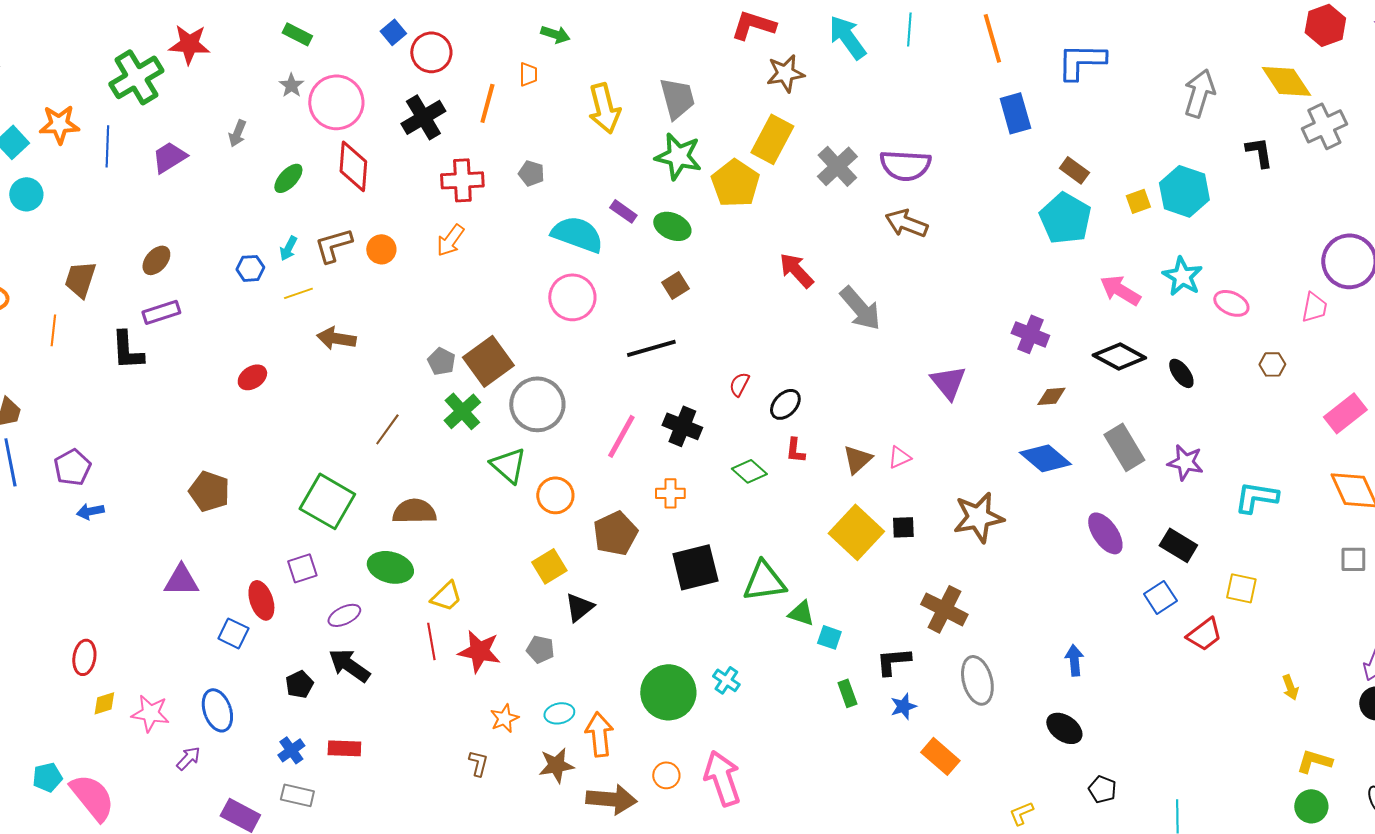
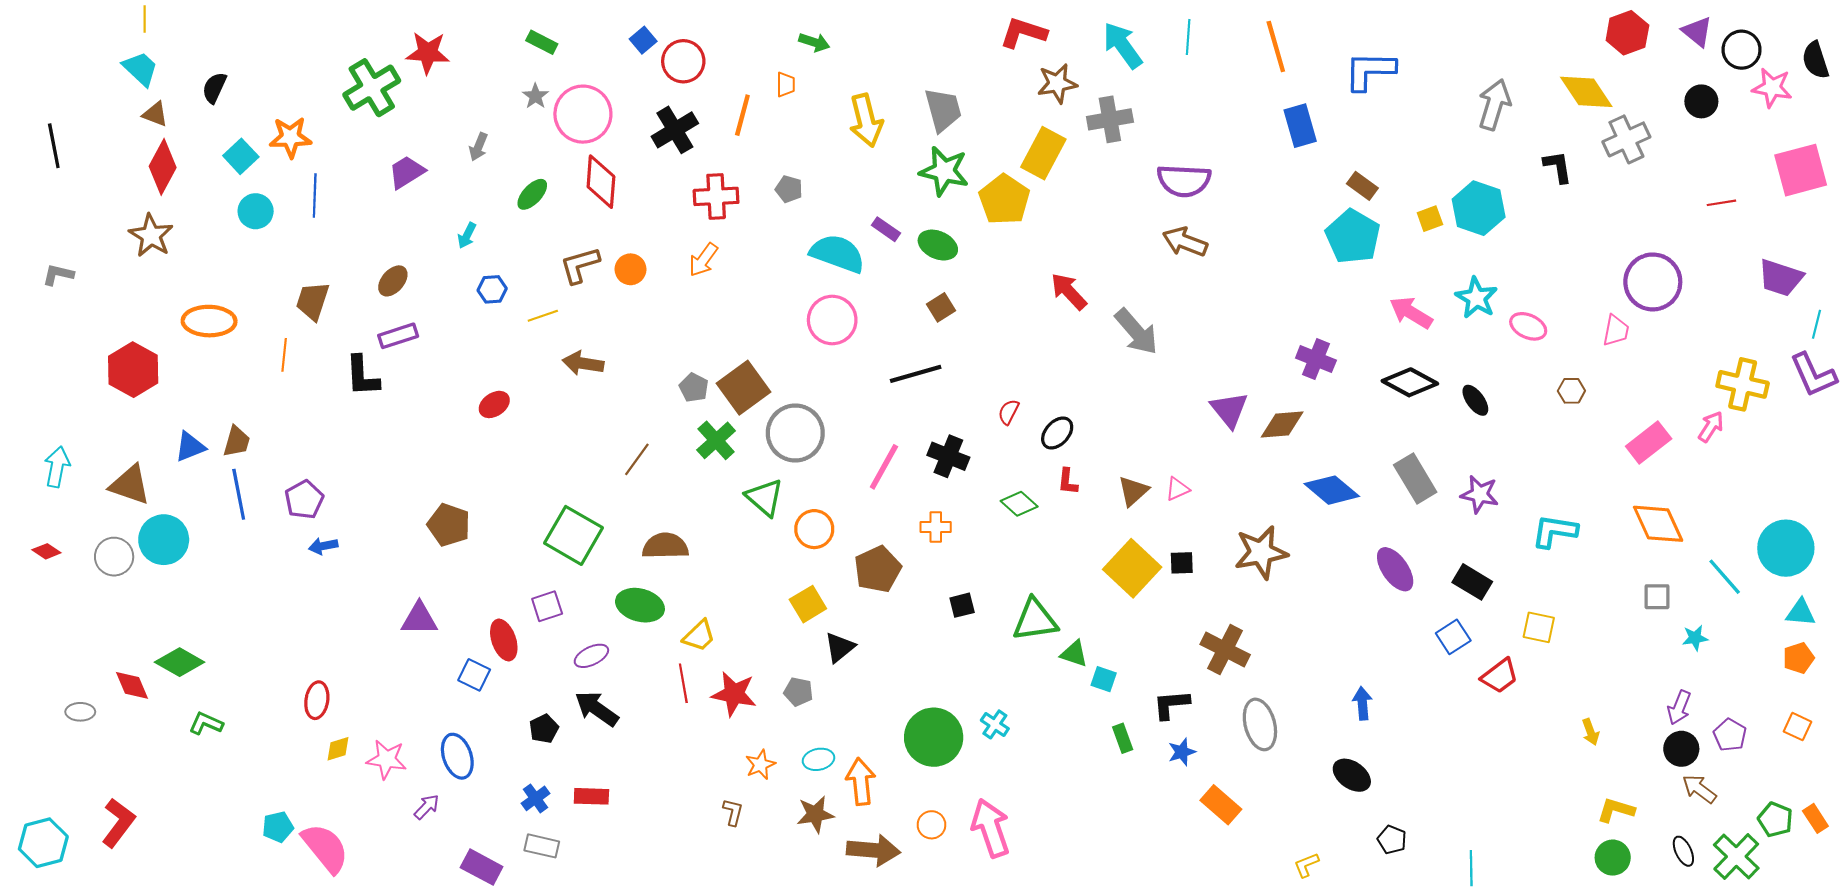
blue line: (107, 146) -> (315, 195), moved
gray cross: (837, 166) -> (1110, 119), moved, turned 33
cyan arrow: (288, 248) -> (467, 236), moved
brown diamond: (1051, 396) -> (1282, 425), moved, size x1.4
black square: (695, 567) -> (962, 605), size x0.5

